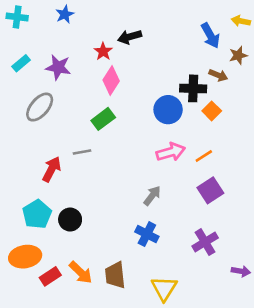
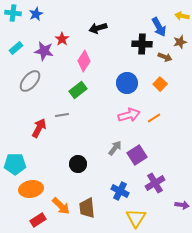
blue star: (65, 14) -> (36, 14), moved
red star: (103, 51) -> (62, 39), moved
black cross: (193, 88) -> (142, 44), moved
purple square: (210, 190) -> (137, 155), moved
cyan pentagon: (37, 214) -> (15, 164), moved, turned 30
black circle: (70, 220) -> (78, 164), moved
blue cross: (147, 234) -> (120, 191), moved
orange ellipse: (25, 257) -> (31, 189), moved
red rectangle: (50, 276) -> (38, 220), moved
yellow triangle: (164, 288) -> (136, 218), moved

